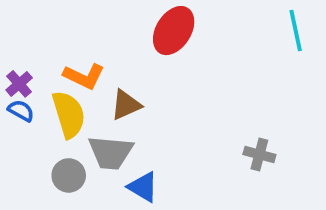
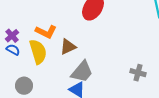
gray trapezoid: (111, 153) -> (82, 72), moved, turned -55
gray circle: (69, 175) -> (24, 86), moved

